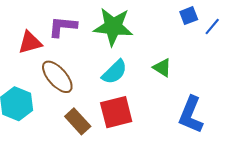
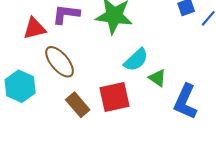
green triangle: (162, 68) -> (157, 78), moved
cyan semicircle: (115, 72) -> (136, 60), moved

